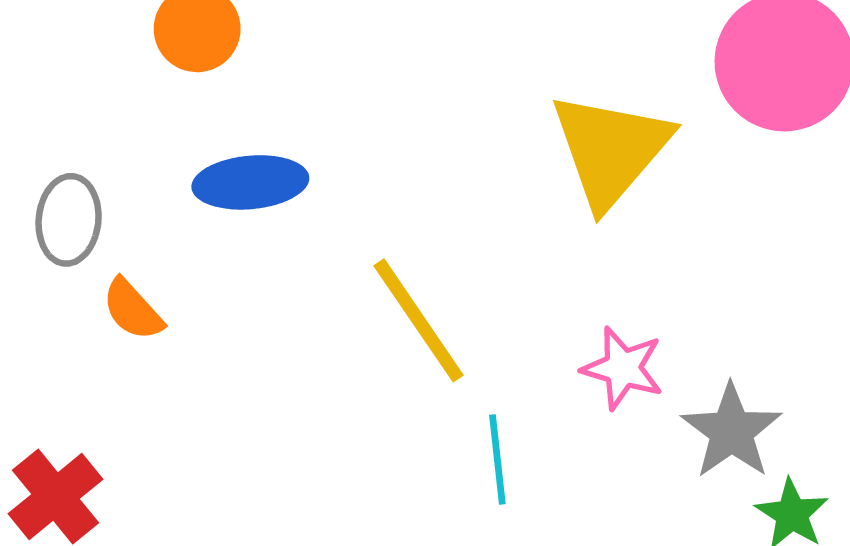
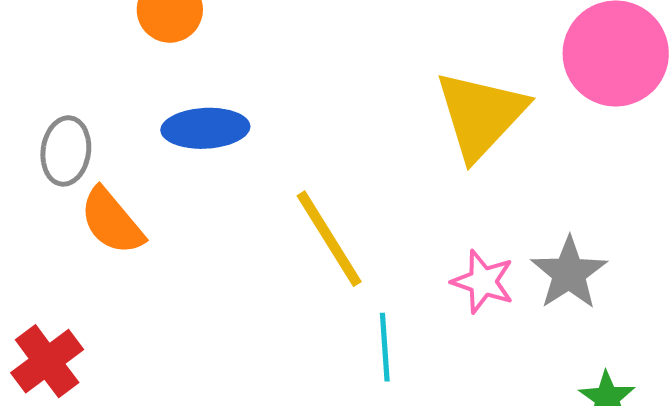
orange semicircle: (133, 310) -> (112, 221), size x1.4
gray star: (731, 431) -> (569, 273), moved

